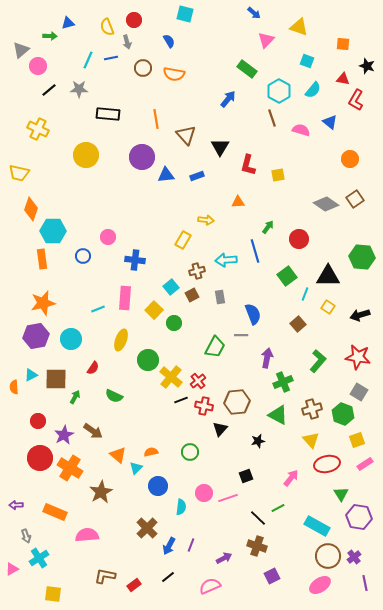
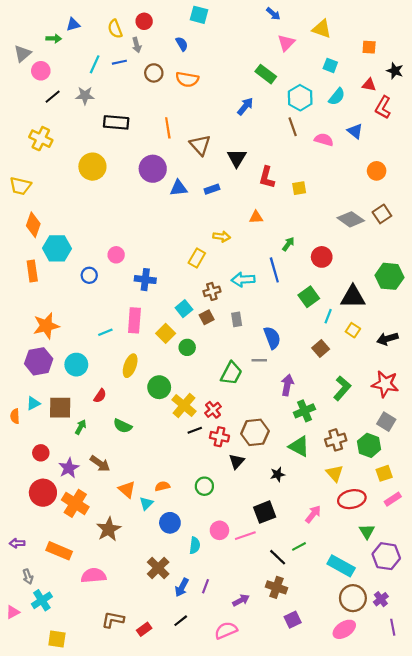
orange rectangle: (42, 259) -> (32, 271), moved
black square: (246, 476) -> (265, 512), size x1.5

